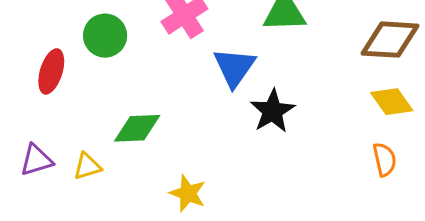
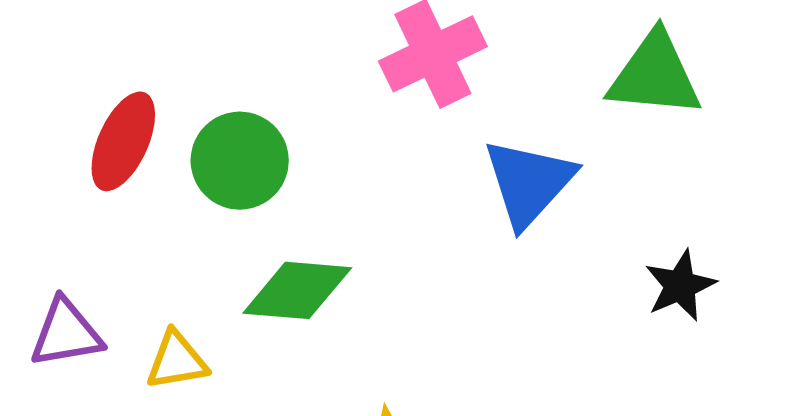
green circle: (105, 36) -> (240, 161), moved
black star: (272, 111) -> (680, 286), moved, size x0.7

